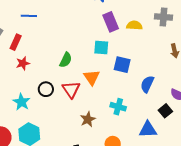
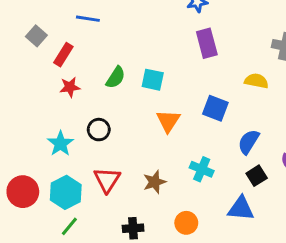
yellow semicircle: (134, 25) -> (256, 81), moved
cyan square: (101, 48) -> (153, 80), moved
green semicircle: (66, 60) -> (116, 77), moved
red triangle: (71, 89) -> (107, 180), moved
black square: (165, 111) -> (257, 176), moved

